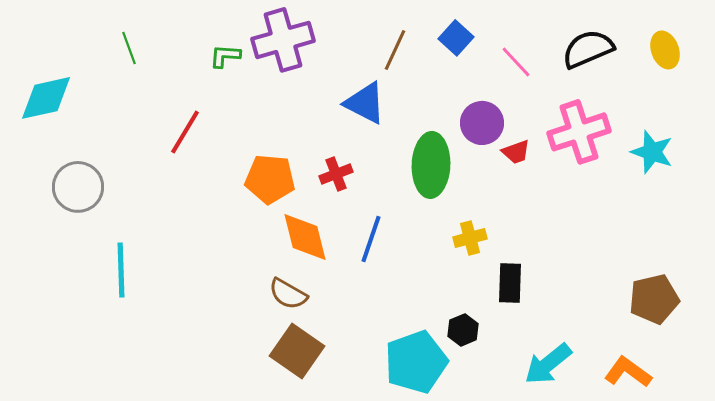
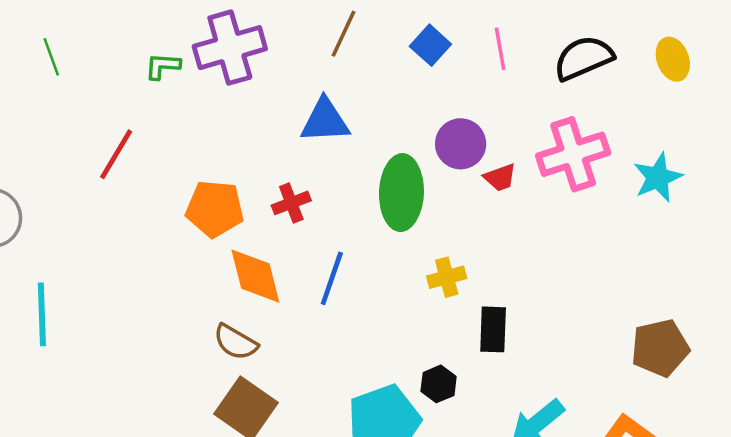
brown line: (395, 50) -> (343, 34), moved
pink line: (516, 62) -> (500, 49), moved, turned 33
blue triangle: (365, 103) -> (325, 121), turned -30
cyan star: (652, 152) -> (658, 177), turned 30

